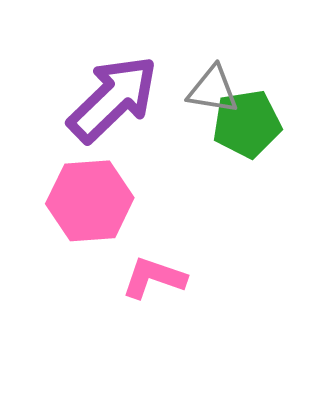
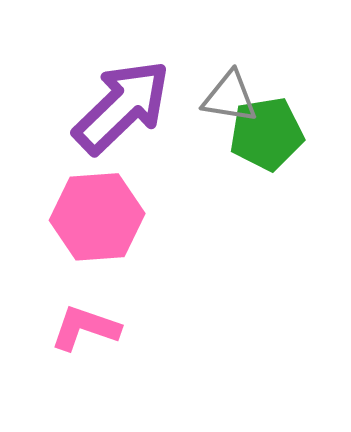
pink L-shape: (154, 278) -> (85, 328), moved

